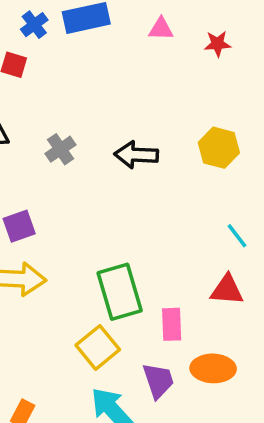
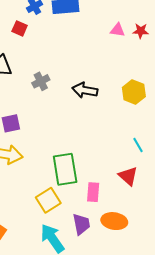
pink triangle: (161, 29) -> (118, 30), moved
red triangle: (227, 290) -> (128, 176), turned 30

